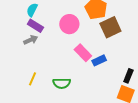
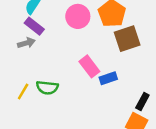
pink circle: (69, 24) -> (78, 16), moved
green semicircle: (62, 83) -> (47, 88), moved

